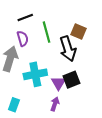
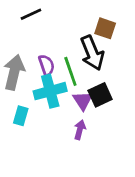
green line: (46, 32) -> (70, 71), moved
purple semicircle: (23, 39) -> (46, 65), moved
cyan rectangle: (14, 105) -> (21, 116), moved

